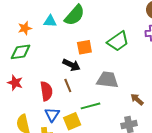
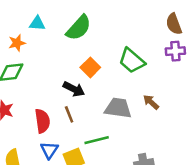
cyan triangle: (50, 21) -> (37, 23), moved
green trapezoid: (118, 41) -> (132, 61), turned 75
orange square: (84, 47) -> (90, 67), turned -35
brown arrow: (137, 99) -> (151, 102), moved

